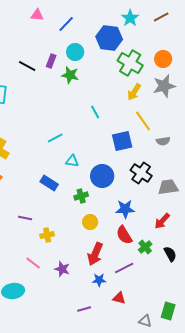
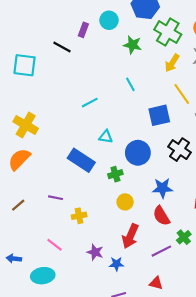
black line: (27, 66) -> (62, 47), moved
green star: (70, 75) -> (133, 45), moved
cyan line: (55, 138) -> (90, 103), moved
blue rectangle: (49, 183) -> (81, 160), size x1.4
green cross: (145, 247) -> (184, 237), moved
pink line: (33, 263) -> (54, 245), moved
blue star: (99, 280) -> (116, 264), moved

